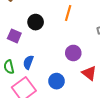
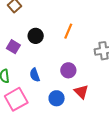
blue semicircle: (28, 62) -> (35, 75), moved, turned -48
blue circle: (57, 81) -> (57, 98), moved

